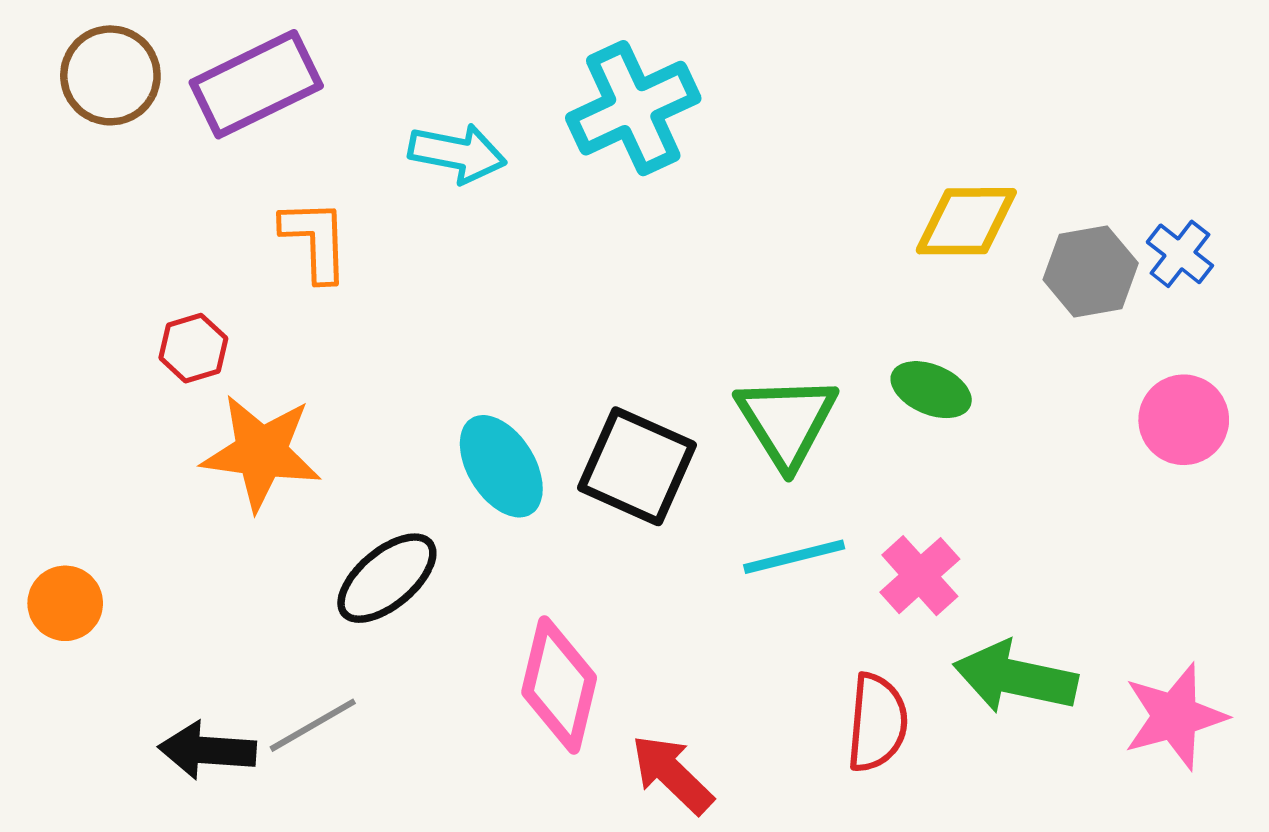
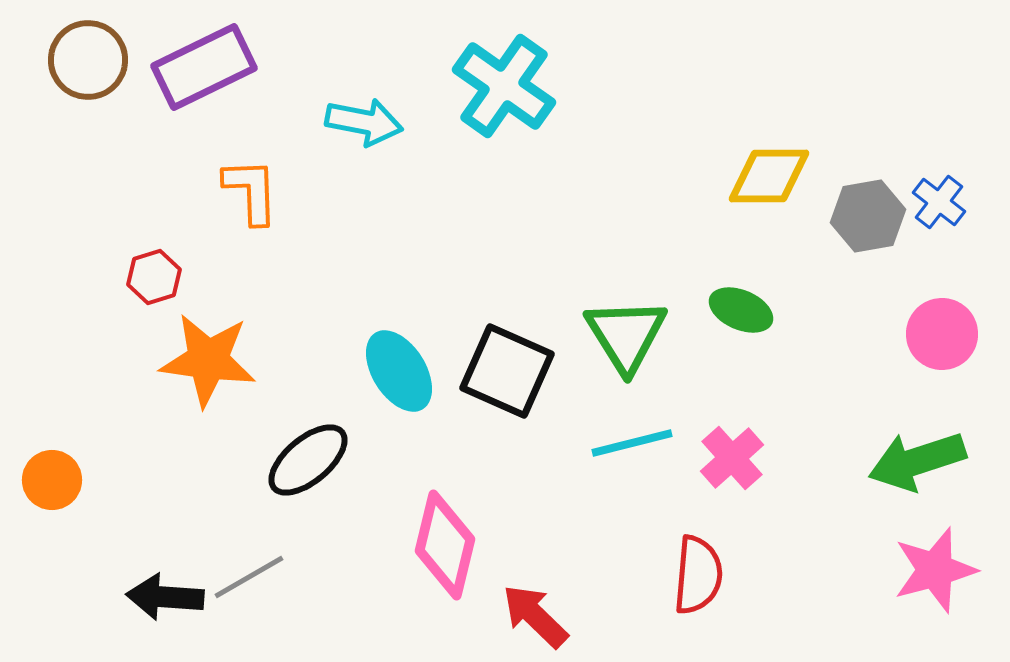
cyan cross: (633, 108) -> (504, 86), turned -30
green arrow: (1015, 677) -> (917, 461), moved, turned -30

